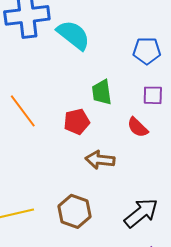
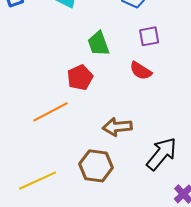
orange line: (23, 111) -> (50, 112), moved, turned -69
brown arrow: (100, 160) -> (117, 127), moved

